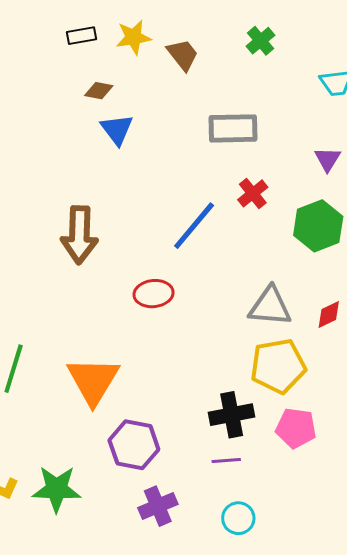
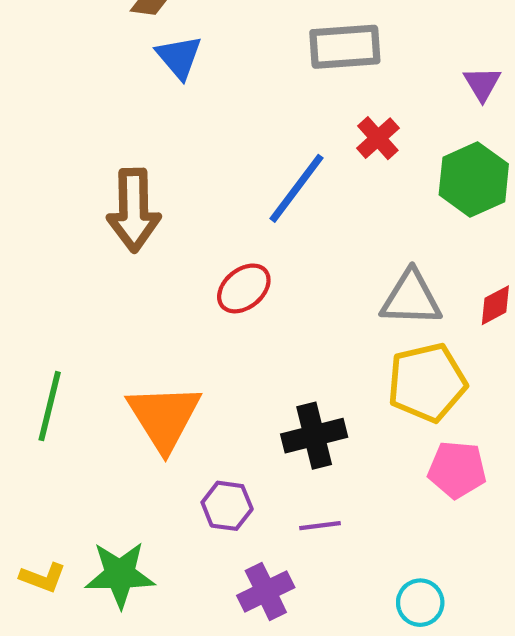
red ellipse: (154, 294) -> (244, 288), turned -30
black cross: (232, 415) -> (314, 436), moved
purple hexagon: (134, 445) -> (227, 506), size x0.7
purple line: (226, 460) -> (320, 526), moved
cyan circle: (238, 518) -> (420, 603), moved

